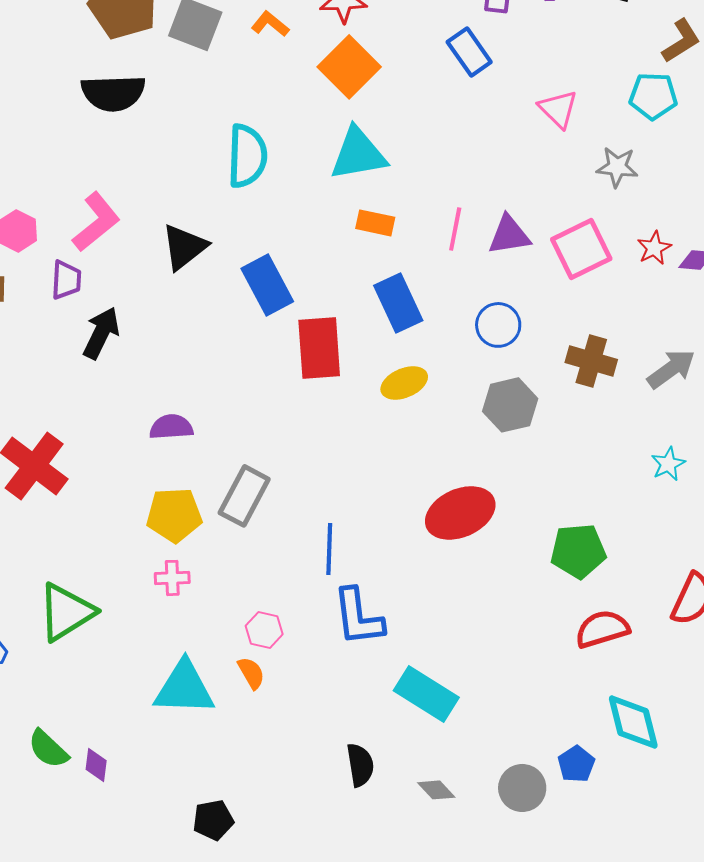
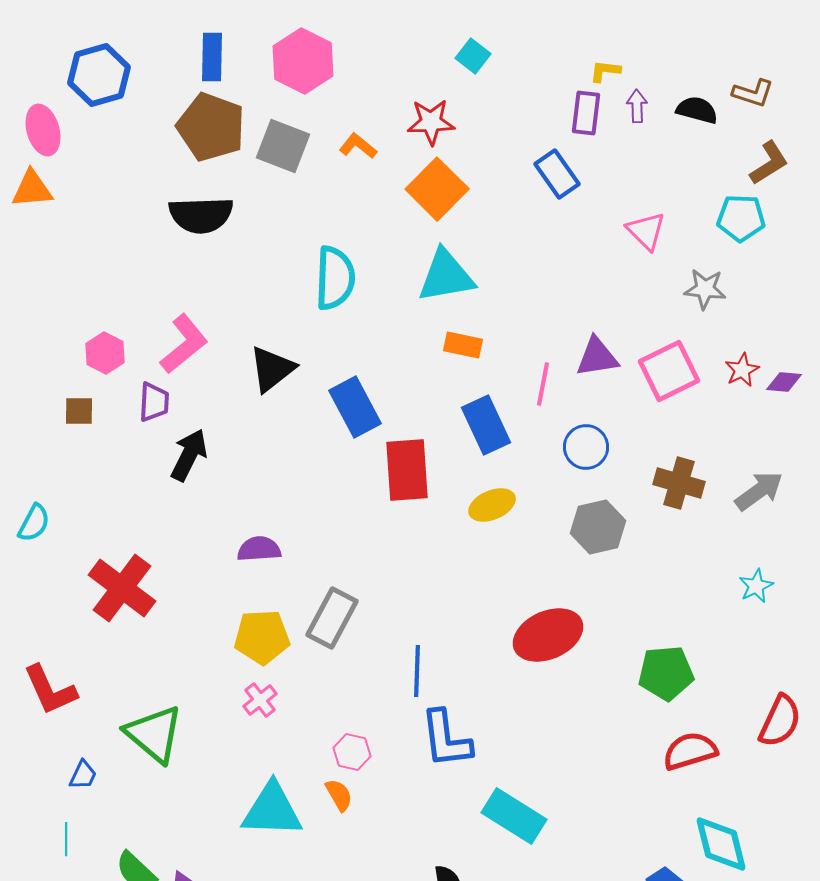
pink line: (455, 229) -> (543, 384), moved
pink cross: (172, 578) -> (260, 700), turned -36
green triangle: (66, 612) -> (154, 734), turned -48

